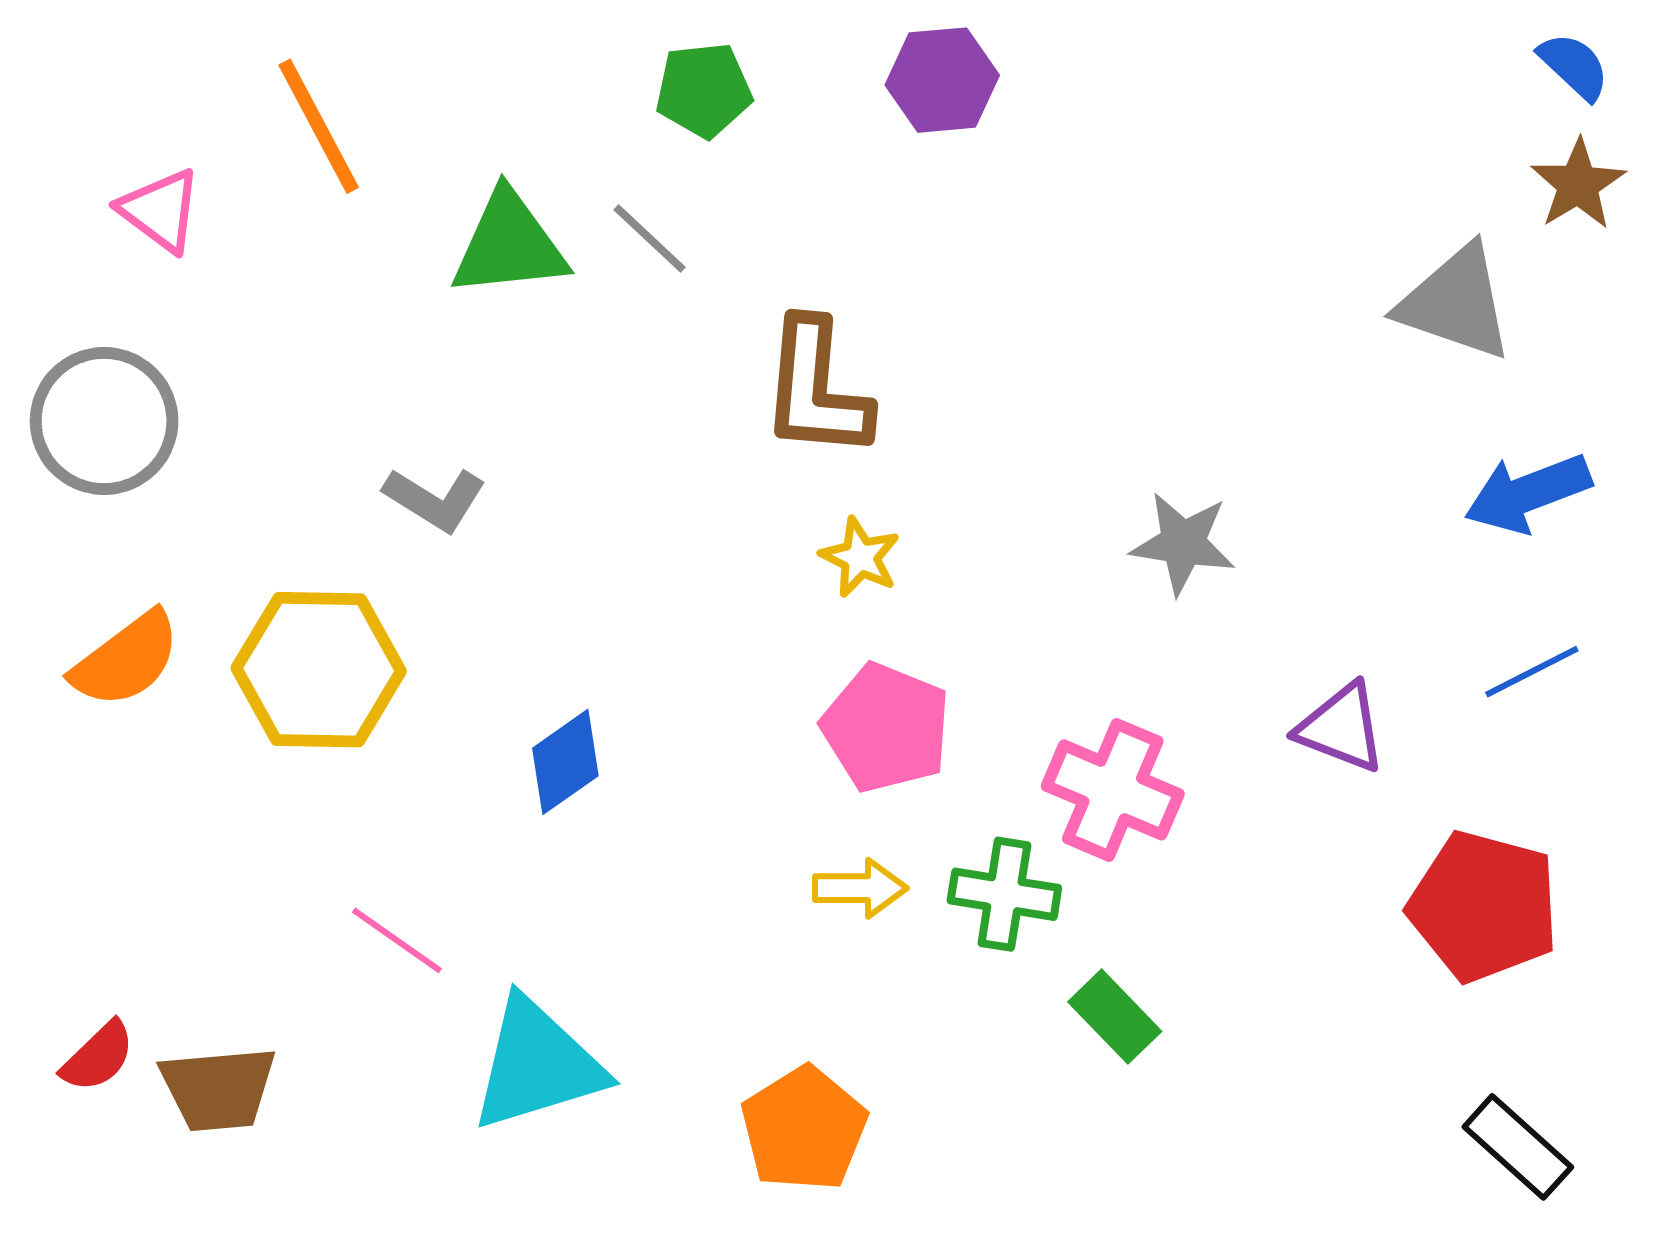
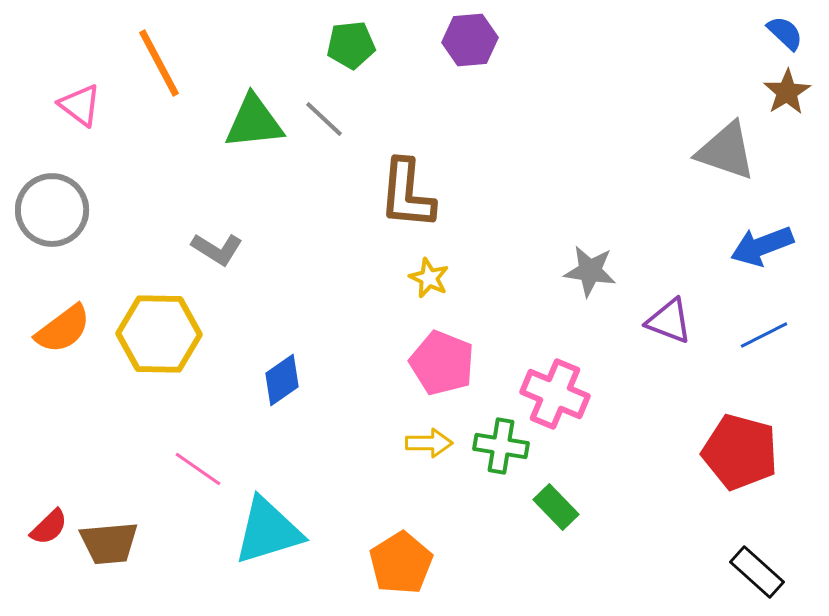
purple triangle: (1341, 728) -> (669, 321), moved

